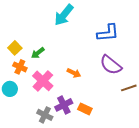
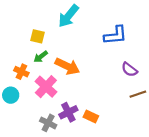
yellow square: (15, 48) -> (37, 36), moved, turned -32
purple semicircle: (111, 65) -> (129, 69), moved, size x0.7
orange arrow: (74, 73) -> (67, 66), moved, size x1.6

